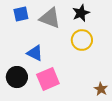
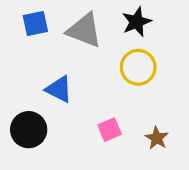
pink square: (48, 79) -> (110, 130), moved, size x0.6
brown star: (101, 89) -> (157, 138), moved

